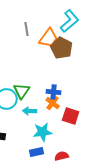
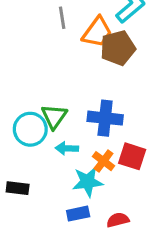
brown pentagon: (62, 48) -> (118, 48), turned 30
blue cross: (54, 92) -> (105, 118), size x1.5
orange cross: (53, 103) -> (103, 161), moved

